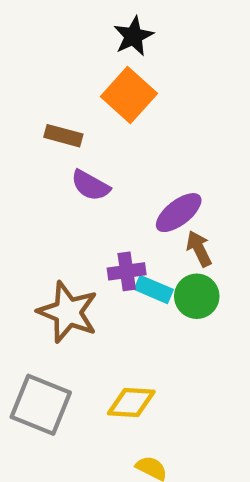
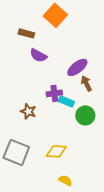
green circle: (197, 296) -> (85, 115), moved
brown star: (68, 312) -> (28, 111), size x0.6

